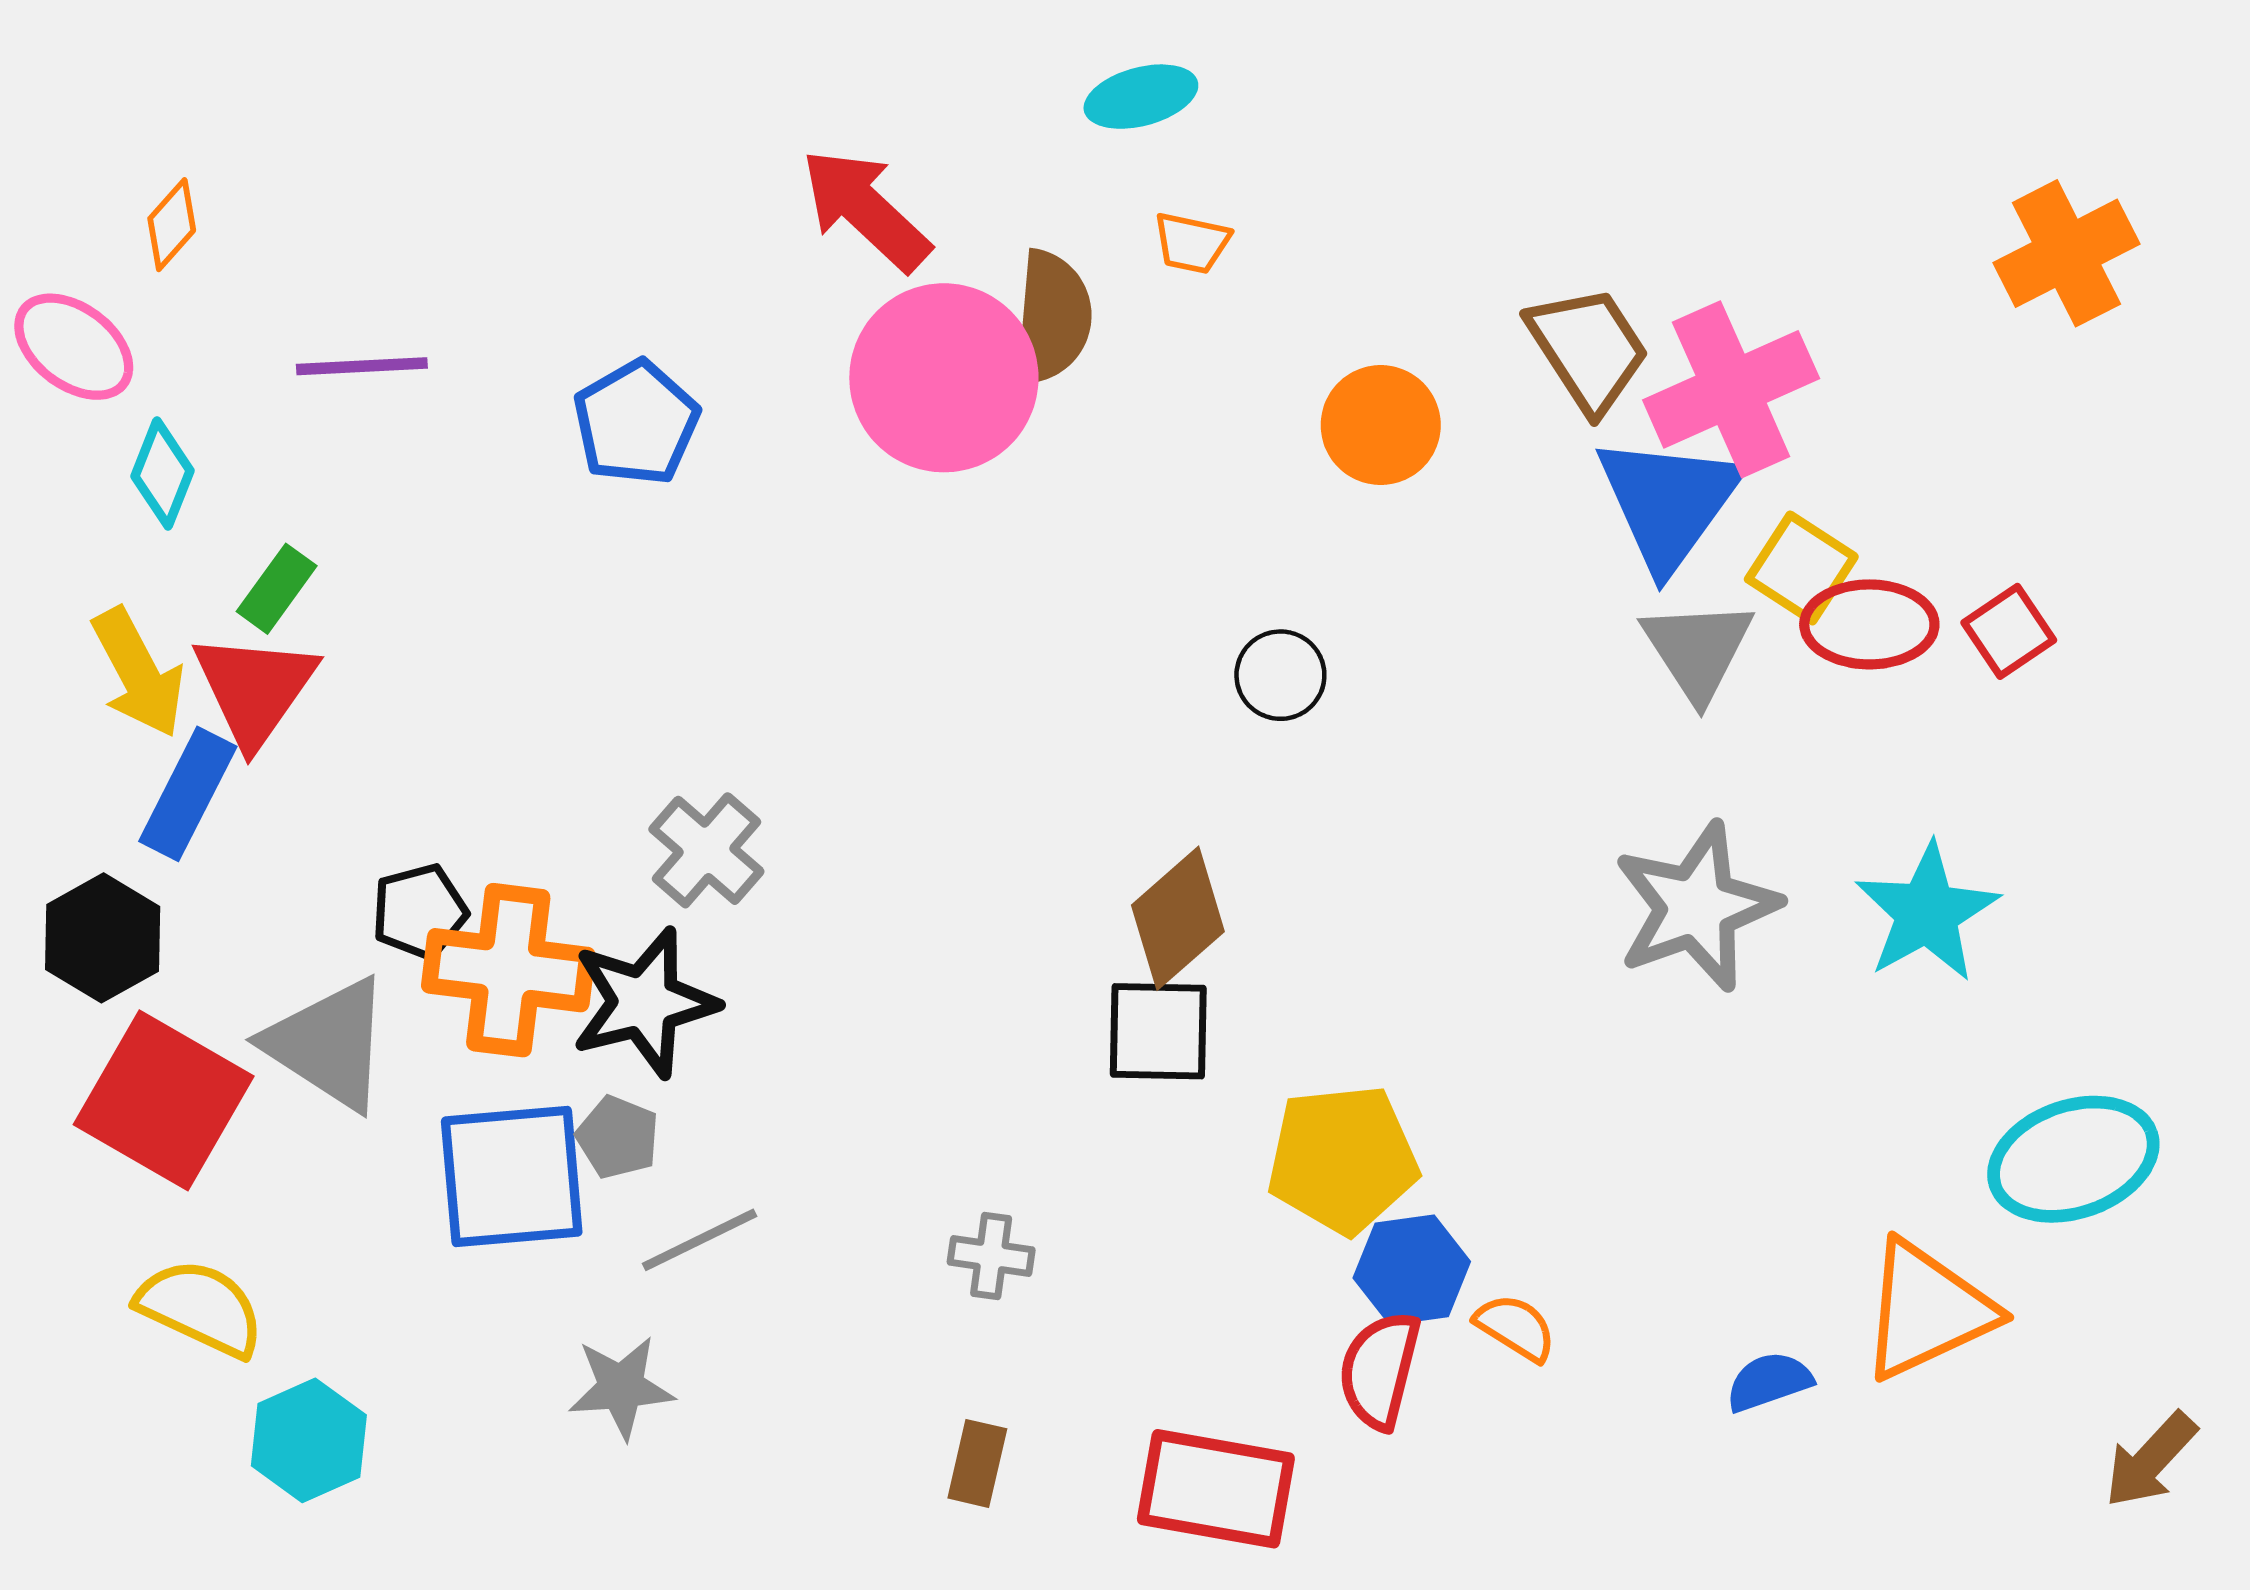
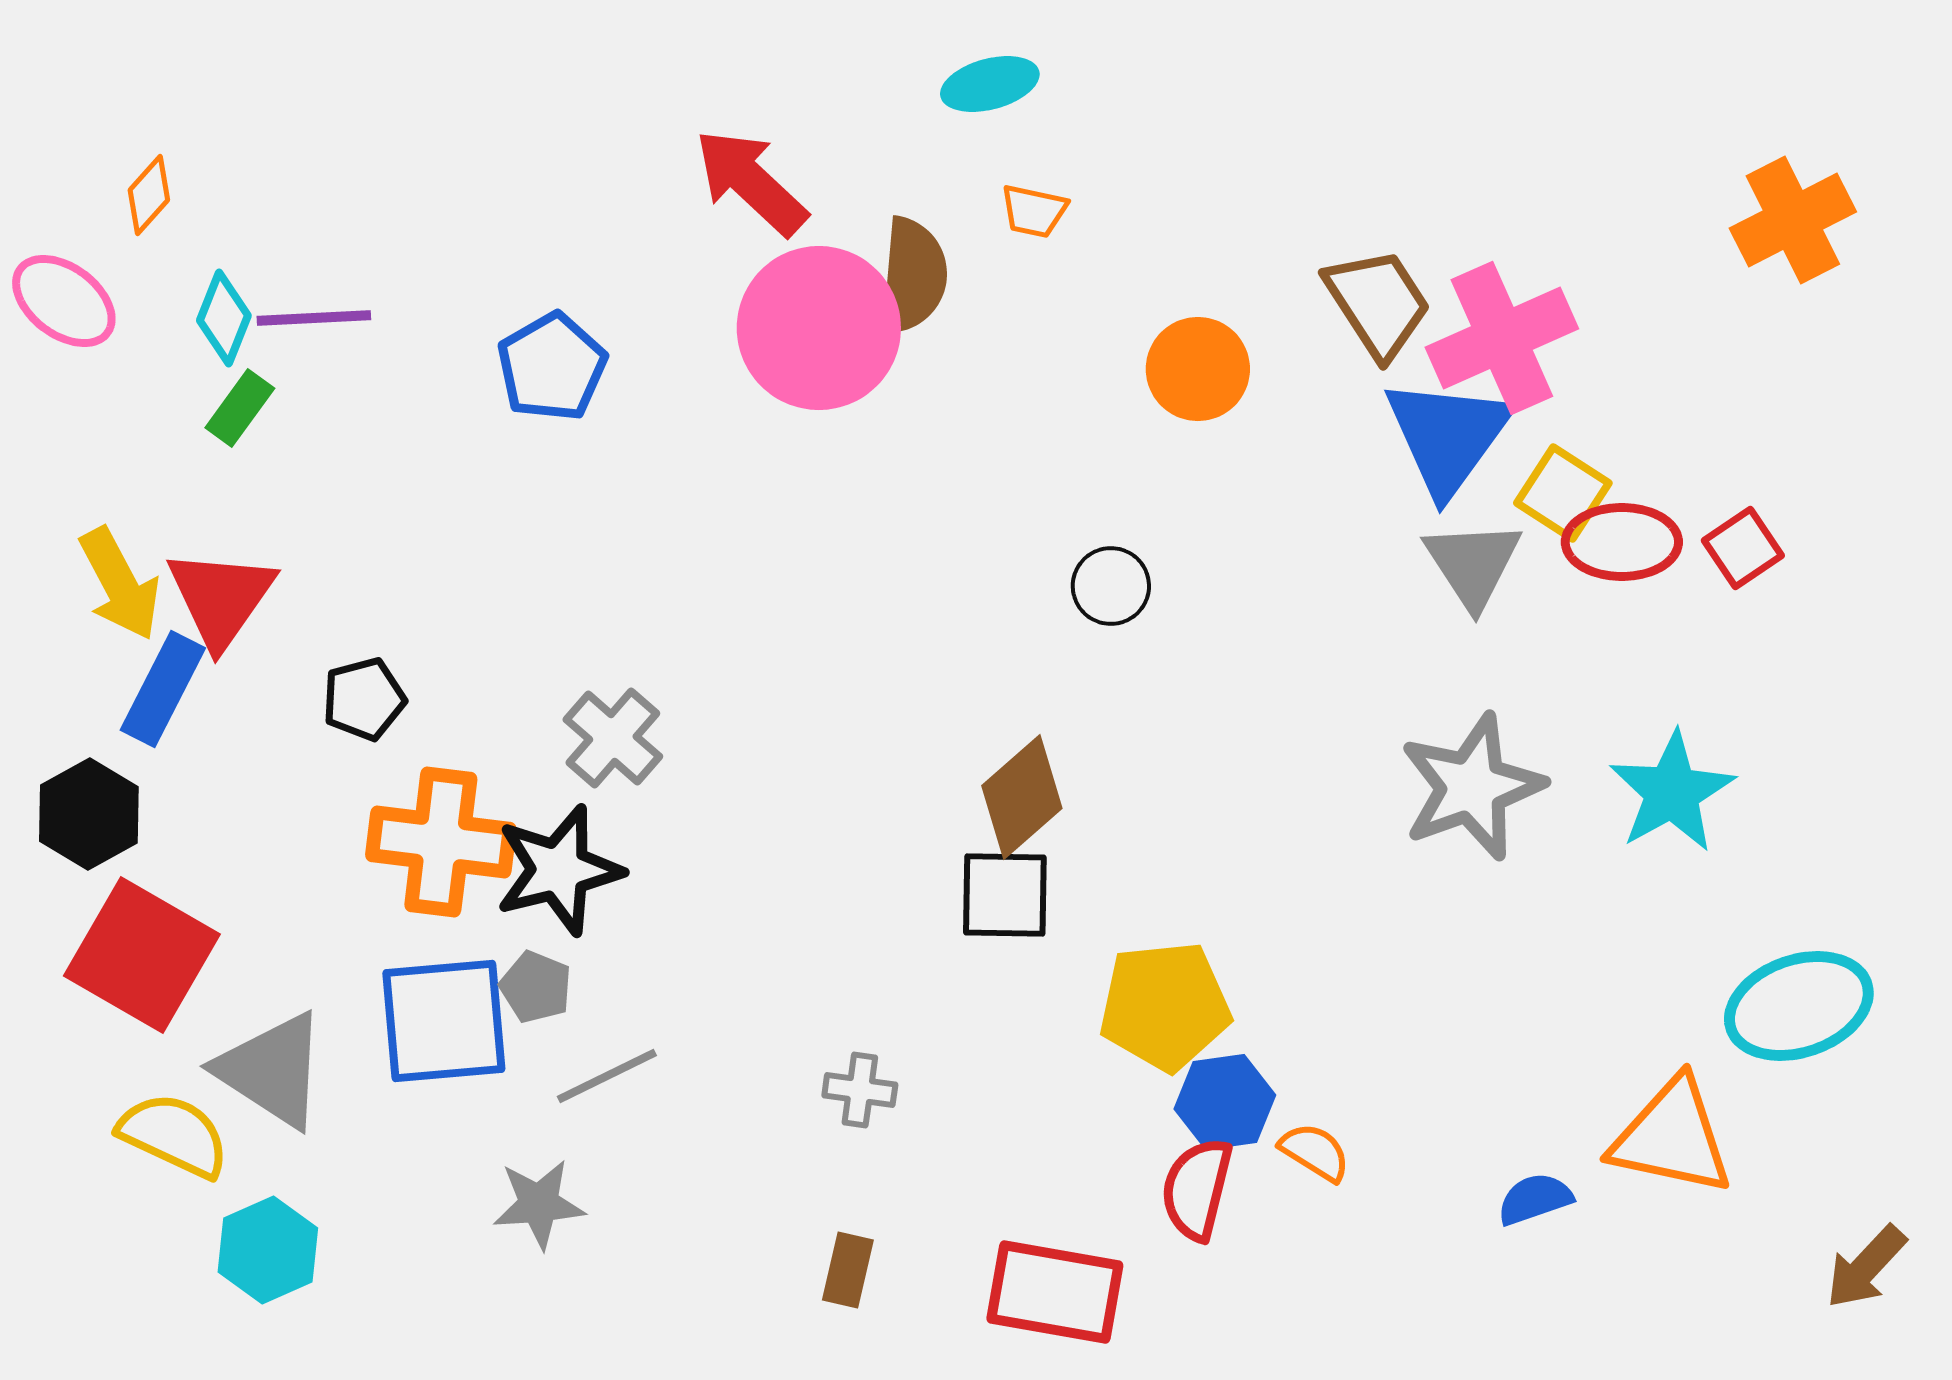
cyan diamond: (163, 473) -> (224, 318), moved
green rectangle: (277, 589) -> (240, 408), moved
black pentagon: (420, 911) -> (364, 699), moved
gray triangle: (328, 1044) -> (272, 1070), moved
orange triangle: (1927, 1310) -> (1672, 1137), turned 37

